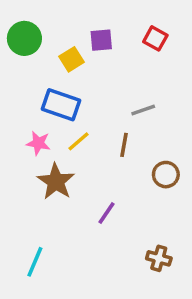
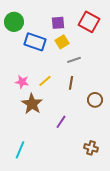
red square: (155, 38) -> (89, 22), size x1.5
yellow square: (72, 59) -> (62, 42), moved
blue rectangle: (61, 105) -> (35, 42), moved
gray line: (143, 110) -> (74, 60), moved

